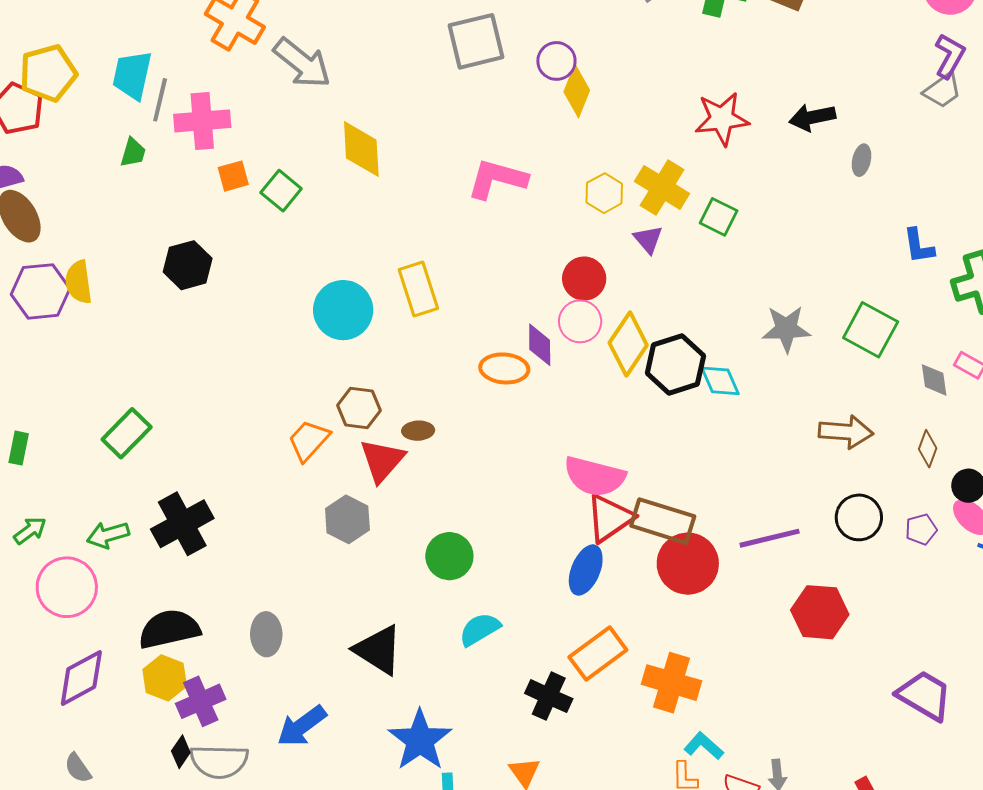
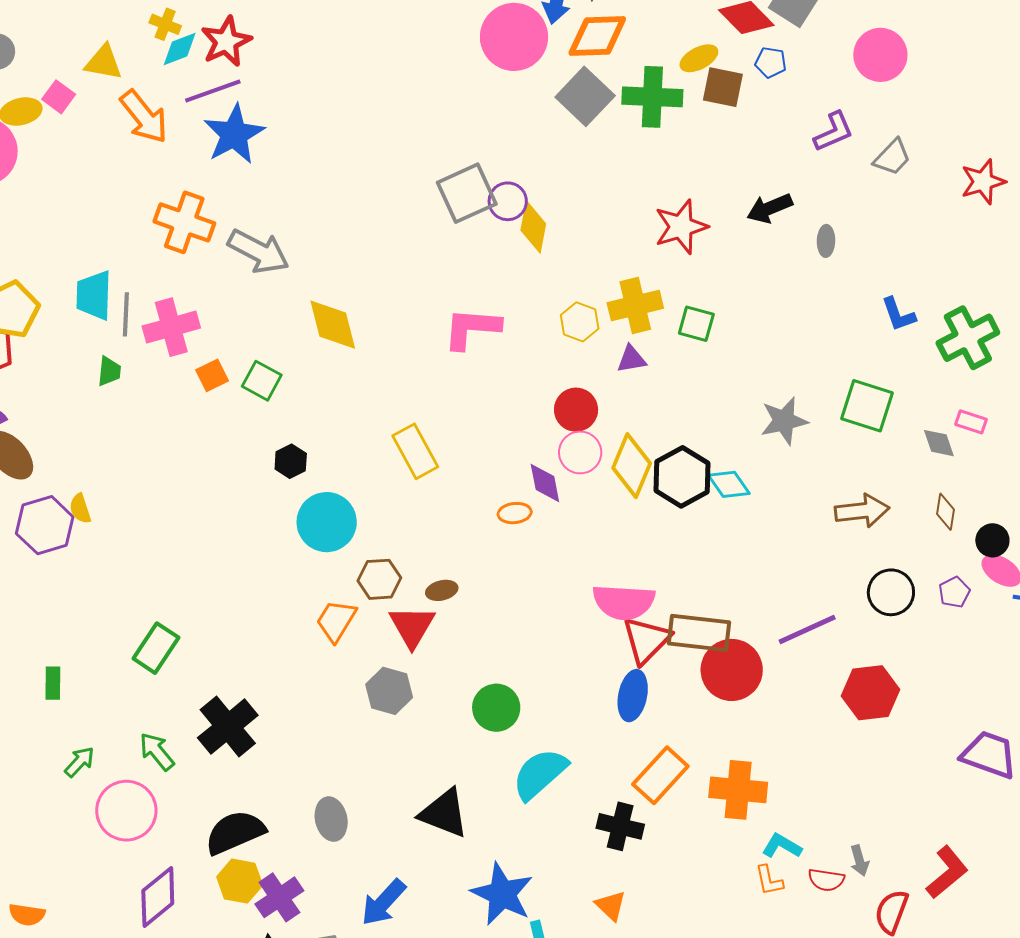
gray square: (476, 41) -> (467, 193), moved
purple L-shape: (950, 56) -> (834, 132), moved, turned 48
yellow cross: (662, 187) -> (635, 306), turned -34
purple triangle: (648, 239) -> (631, 359), turned -48
black hexagon: (188, 265) -> (291, 461), moved, size x0.7
yellow semicircle: (79, 282) -> (80, 509), size x0.7
cyan circle: (343, 310) -> (327, 522), moved
orange ellipse: (504, 368) -> (515, 513), size x0.7
green arrow: (108, 535) -> (157, 751), turned 78
cyan semicircle: (480, 629) -> (540, 774), size x1.4

